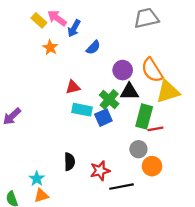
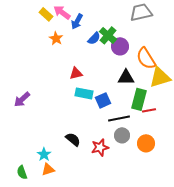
purple circle: (123, 70) -> (120, 46), moved
green cross: (109, 99) -> (108, 35), moved
gray circle: (138, 149) -> (122, 135), moved
black semicircle: (69, 162) -> (73, 139), turned -49
black line: (121, 187) -> (119, 118), moved

